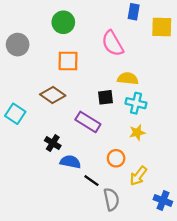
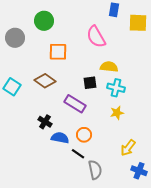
green circle: (63, 22) -> (44, 21), moved
cyan square: (15, 114) -> (12, 87), moved
orange circle: (116, 158) -> (84, 135), moved
yellow arrow: (138, 176) -> (128, 148), moved

